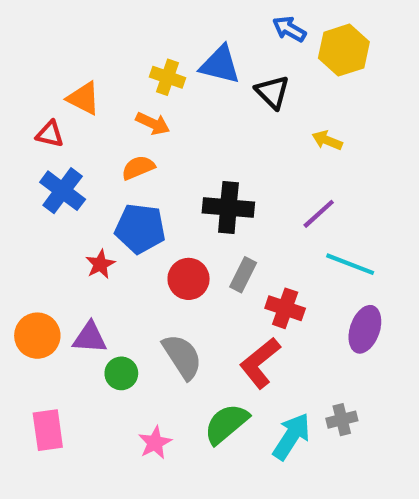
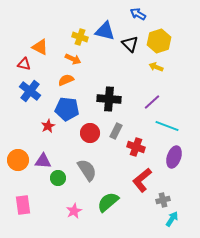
yellow hexagon: (344, 50) -> (159, 41), moved
red L-shape: (260, 363) -> (142, 180), moved
cyan arrow: (291, 436) -> (172, 219), moved, size x0.7

